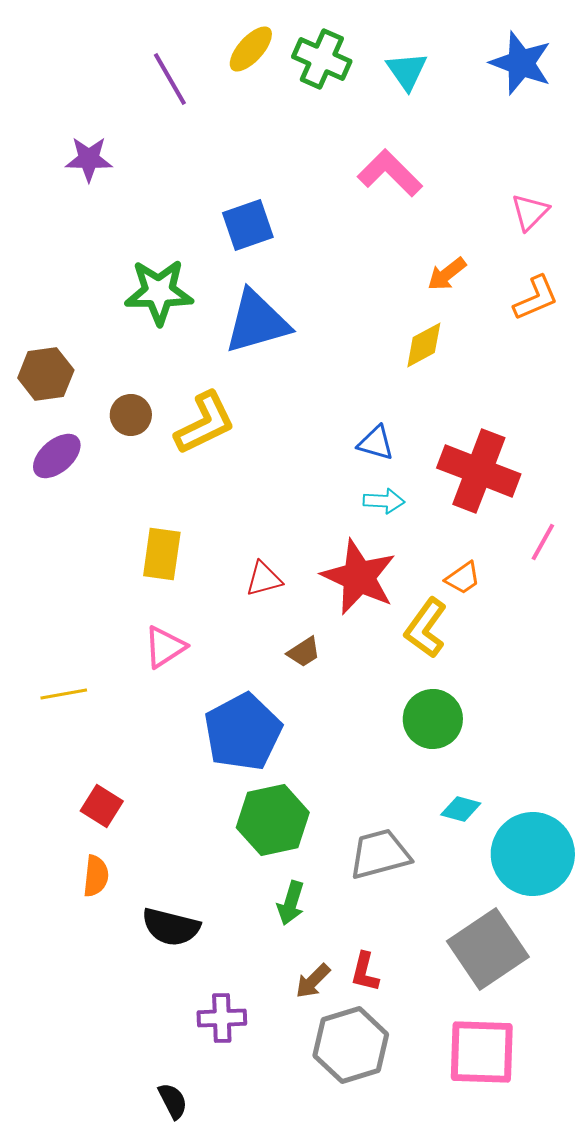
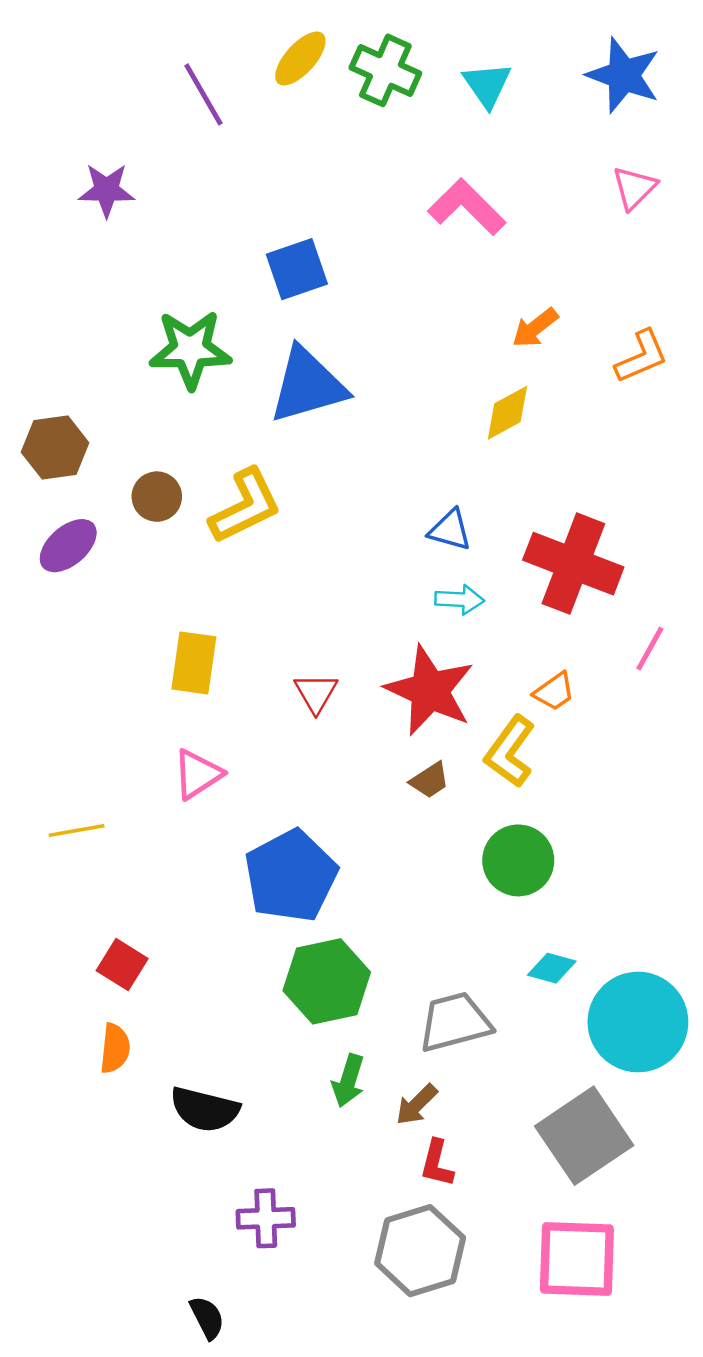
pink triangle: (530, 212) -> (634, 188), moved
red triangle: (264, 579) -> (316, 693), turned -45
brown trapezoid: (304, 652) -> (430, 780), moved
brown arrow: (313, 981) -> (417, 1105), moved

